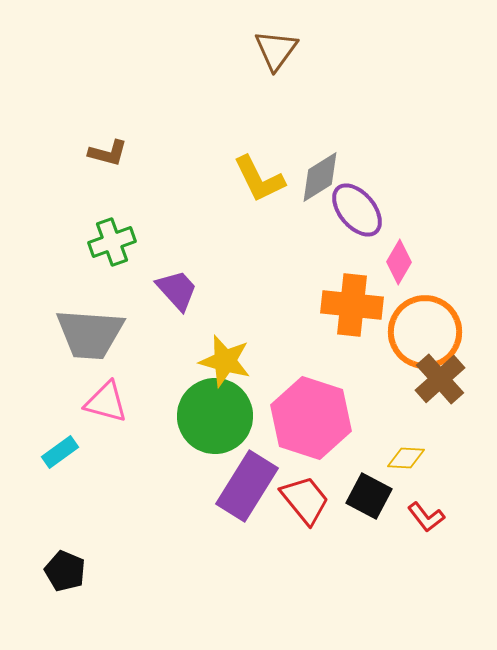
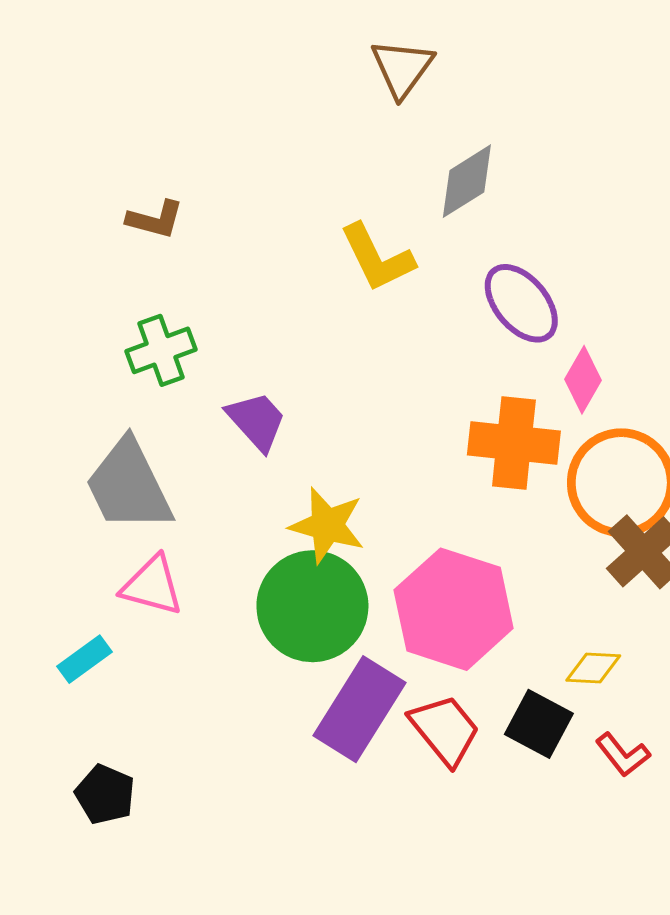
gray diamond: (320, 177) -> (467, 181), moved
gray trapezoid: (90, 334) -> (129, 486), turned 60
black pentagon: (65, 571) -> (105, 794), moved

